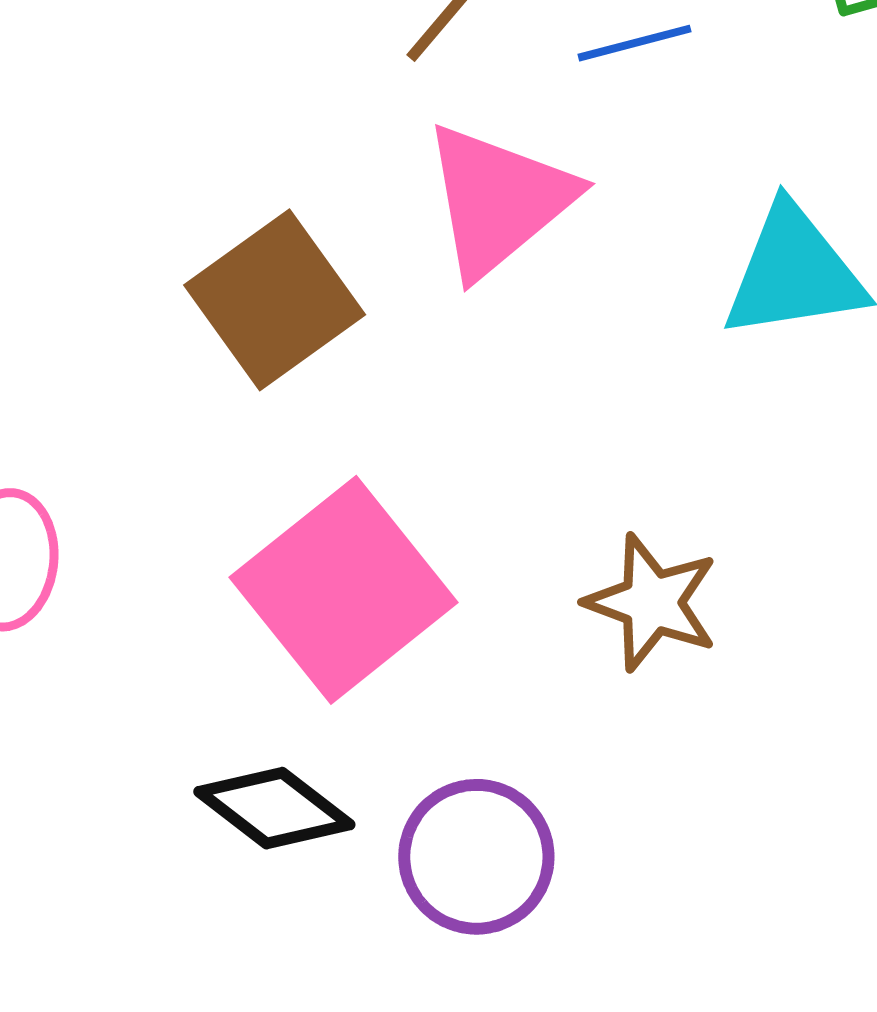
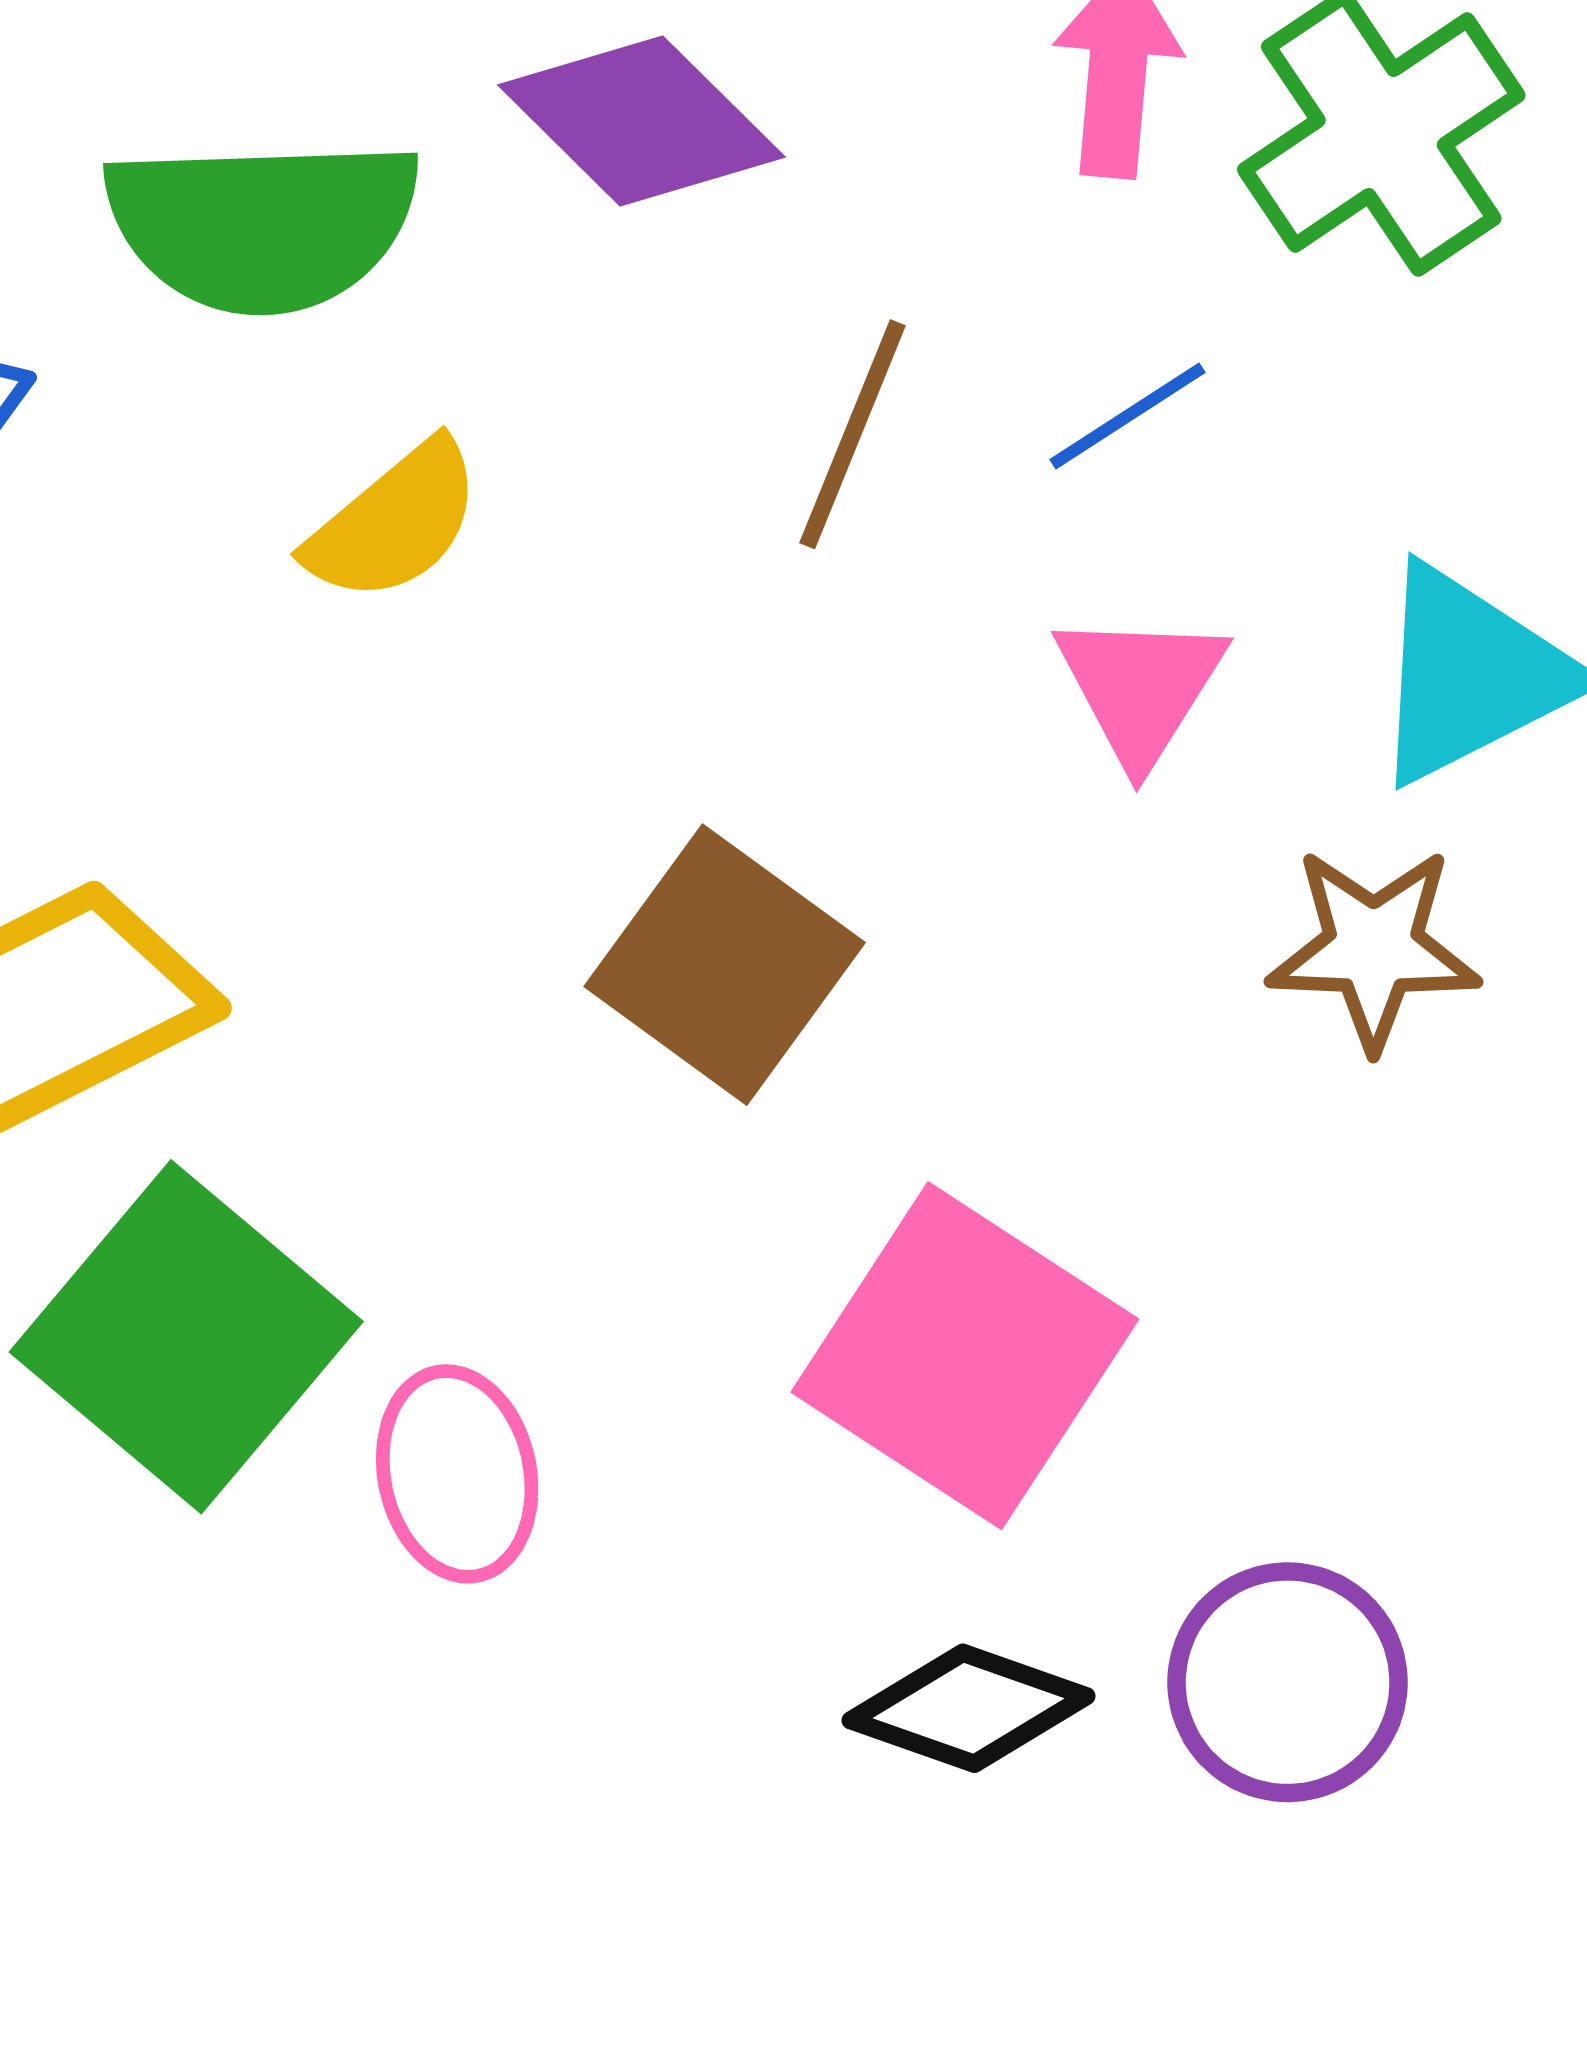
pink triangle: (498, 200) -> (1140, 687), moved, size x0.7
brown star: (652, 602) -> (1374, 948), moved

